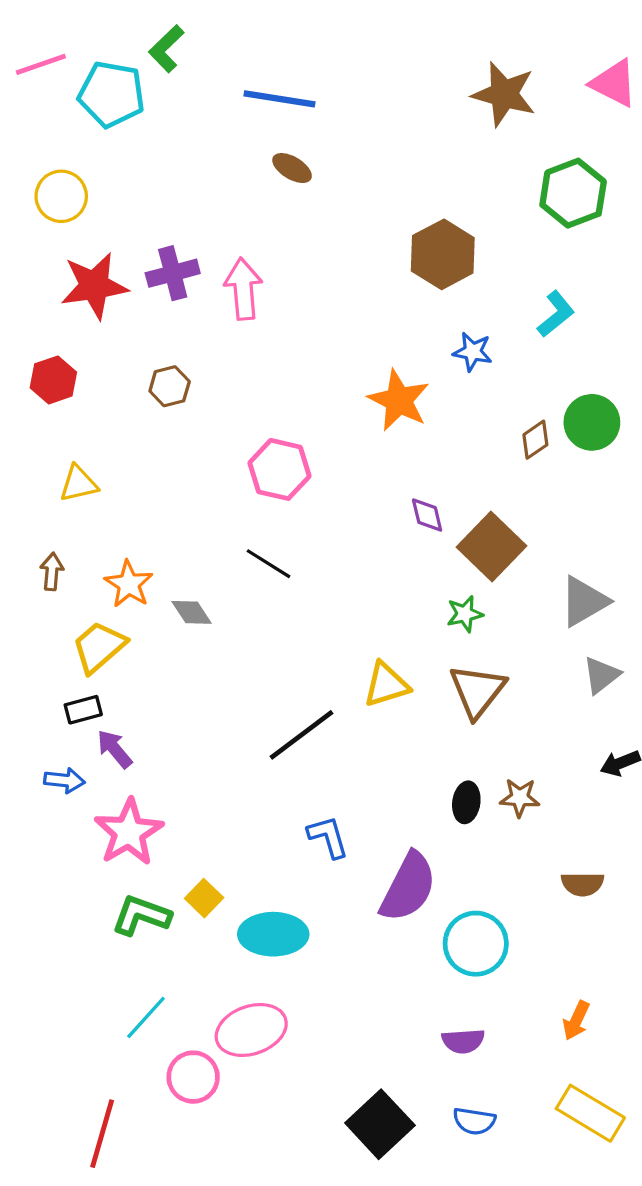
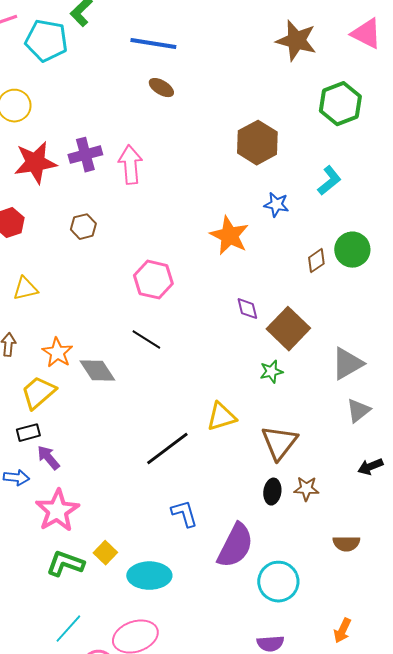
gray diamond: (192, 612) -> (97, 371), size x1.4
brown triangle: (477, 691) -> (279, 443), moved

